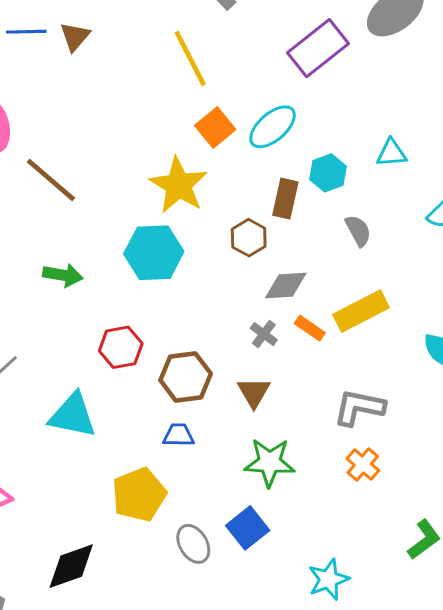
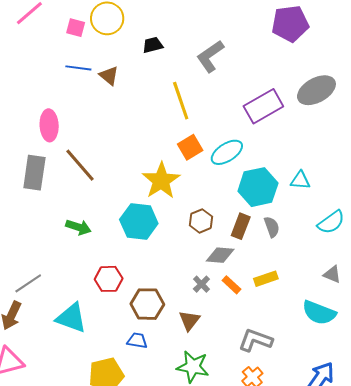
brown triangle: (75, 37) -> (109, 76), turned -40
cyan hexagon: (328, 173) -> (258, 187), size x1.6
brown rectangle: (285, 199) -> (241, 226), moved
yellow rectangle: (361, 311) -> (266, 279), size x0.7

